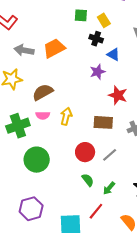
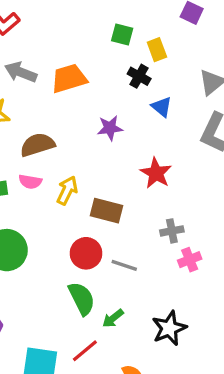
purple star: (98, 72) -> (110, 128), moved
brown rectangle: (103, 122) -> (106, 211), moved
gray line: (110, 155) -> (124, 265), turned 49
green semicircle: (88, 180) -> (82, 299), size x1.5

